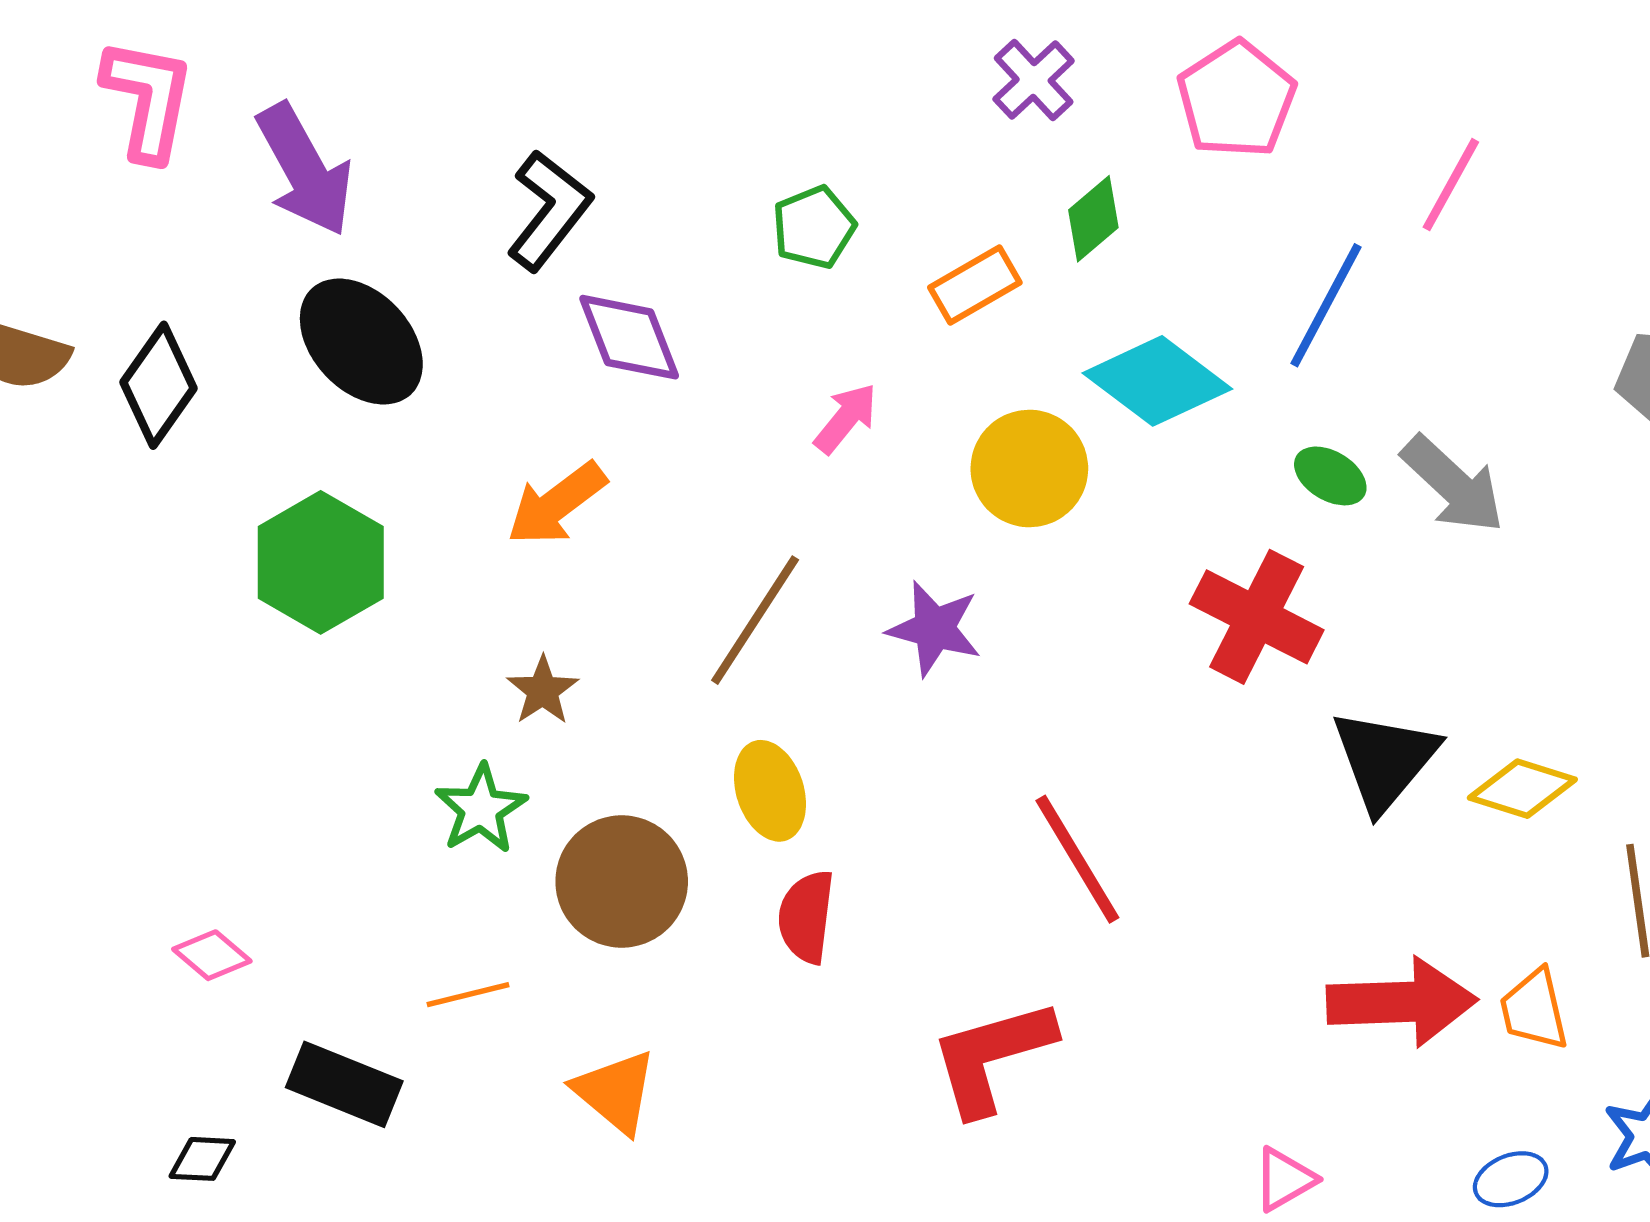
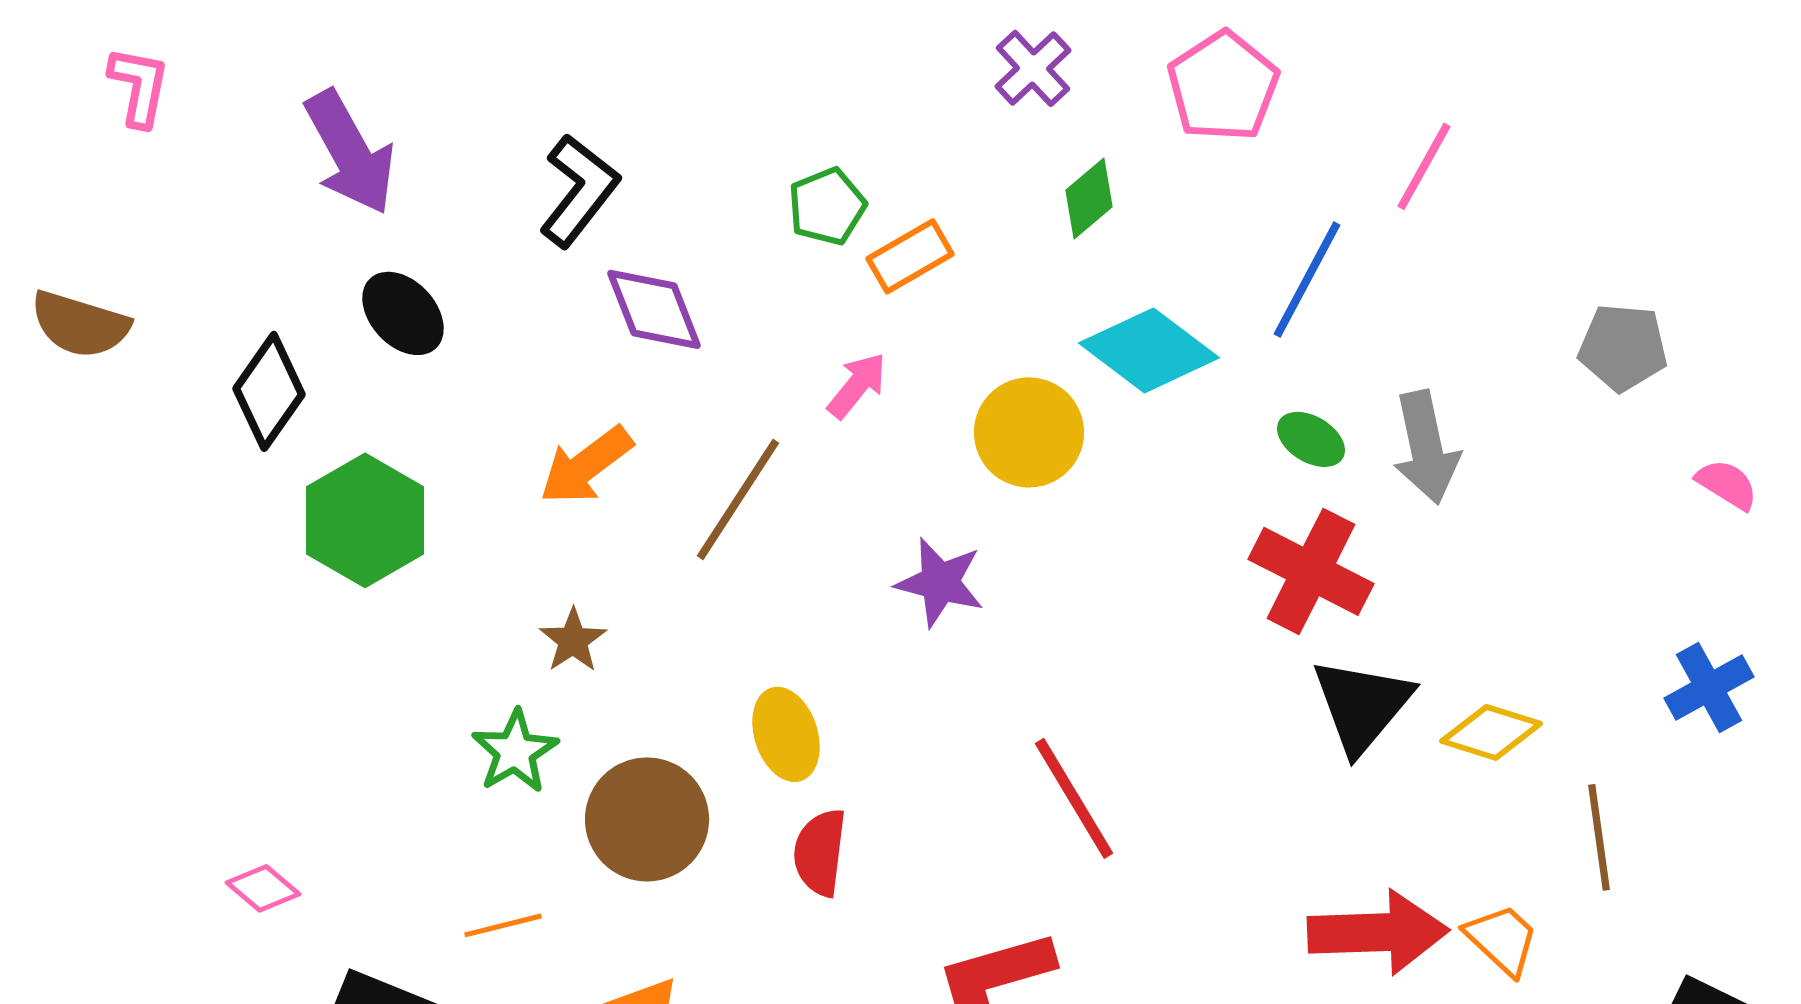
pink L-shape: (148, 99) -> (139, 86), moved, size x0.7
orange rectangle: (975, 285) -> (910, 256), moved
black ellipse: (361, 341) -> (403, 313), size x0.7
black diamond: (159, 385) -> (269, 391), moved
gray arrow: (1453, 485) -> (1426, 447), turned 35
red cross: (1257, 617) -> (1311, 571), moved
brown line: (755, 620) -> (738, 499), moved
orange trapezoid: (1534, 1010) -> (1502, 939), turned 146

